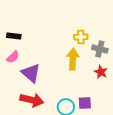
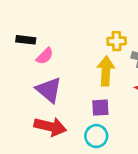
pink semicircle: (13, 57) -> (45, 56), moved
purple square: (85, 103) -> (100, 108), moved

